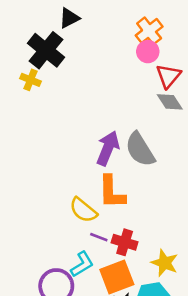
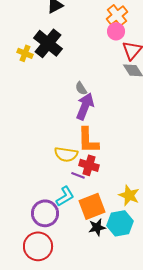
black cross: (46, 50) -> (48, 43), moved
gray semicircle: (140, 149) -> (81, 88), moved, size x0.5
yellow semicircle: (83, 210) -> (66, 154), turned -30
red cross: (125, 242) -> (89, 165), moved

